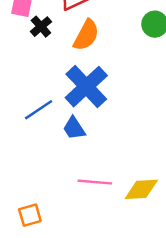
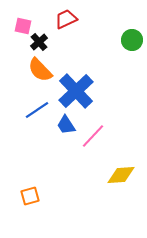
orange semicircle: (86, 35) -> (40, 70), moved, turned 108
pink line: (95, 182) -> (93, 136), moved, turned -52

